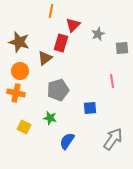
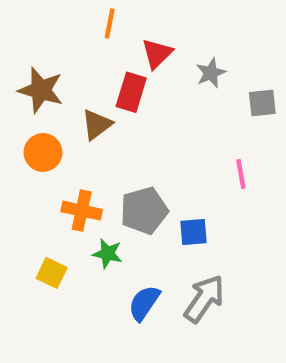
gray pentagon: (58, 90) -> (144, 211), moved
orange cross: (16, 93) -> (82, 211), moved
gray arrow: (113, 139) -> (204, 299), moved

